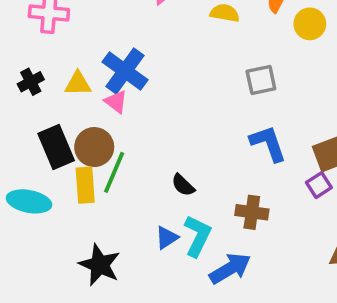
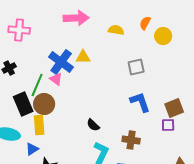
yellow triangle: (78, 84) -> (83, 57), moved
green line: (114, 172) -> (37, 85), moved
purple square: (319, 185) -> (168, 125), turned 32
blue triangle: (167, 238) -> (32, 149), moved

